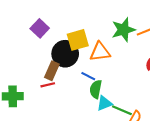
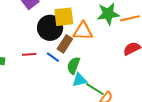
brown rectangle: (52, 71) -> (65, 44), moved
blue line: (88, 76) -> (53, 57), moved

